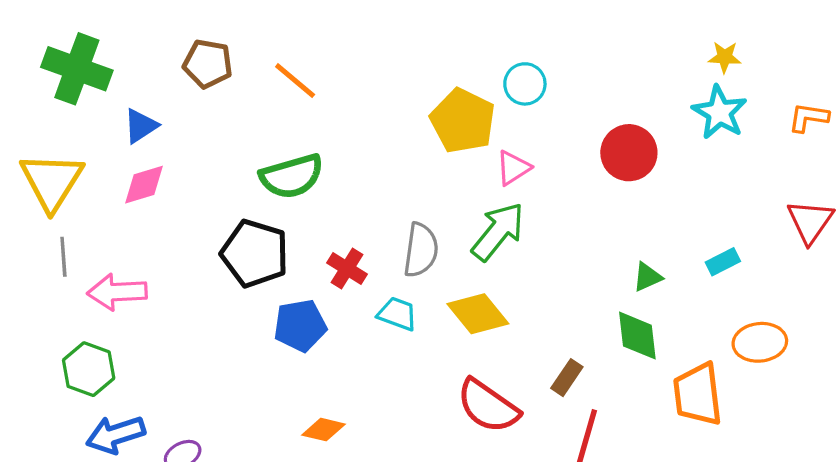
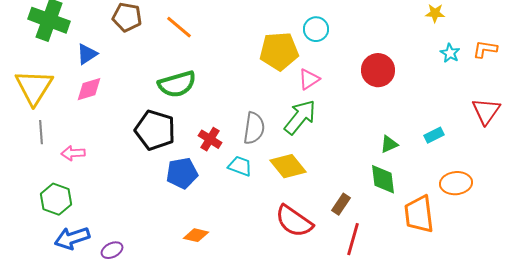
cyan star: (720, 112) -> (450, 53), moved, size x0.6
yellow pentagon: (463, 121) -> (279, 51), turned -30
pink arrow: (117, 292) -> (73, 153), size x0.7

